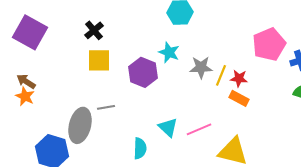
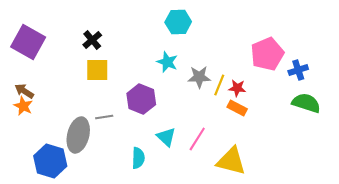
purple hexagon: (143, 72) -> (141, 99), moved
pink line: (199, 129) -> (197, 139), turned -35

